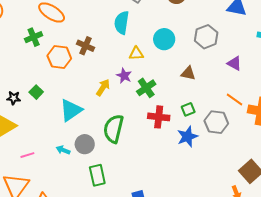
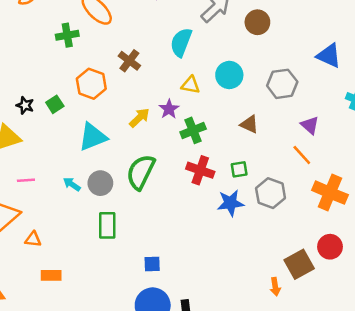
orange hexagon: (59, 57) -> (91, 84), moved
orange line: (234, 100) -> (302, 155), moved

